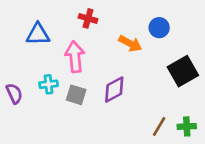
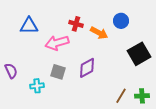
red cross: (88, 18) -> (76, 24), moved
pink arrow: (75, 57) -> (57, 43), turned -100
cyan cross: (49, 84) -> (37, 86), moved

